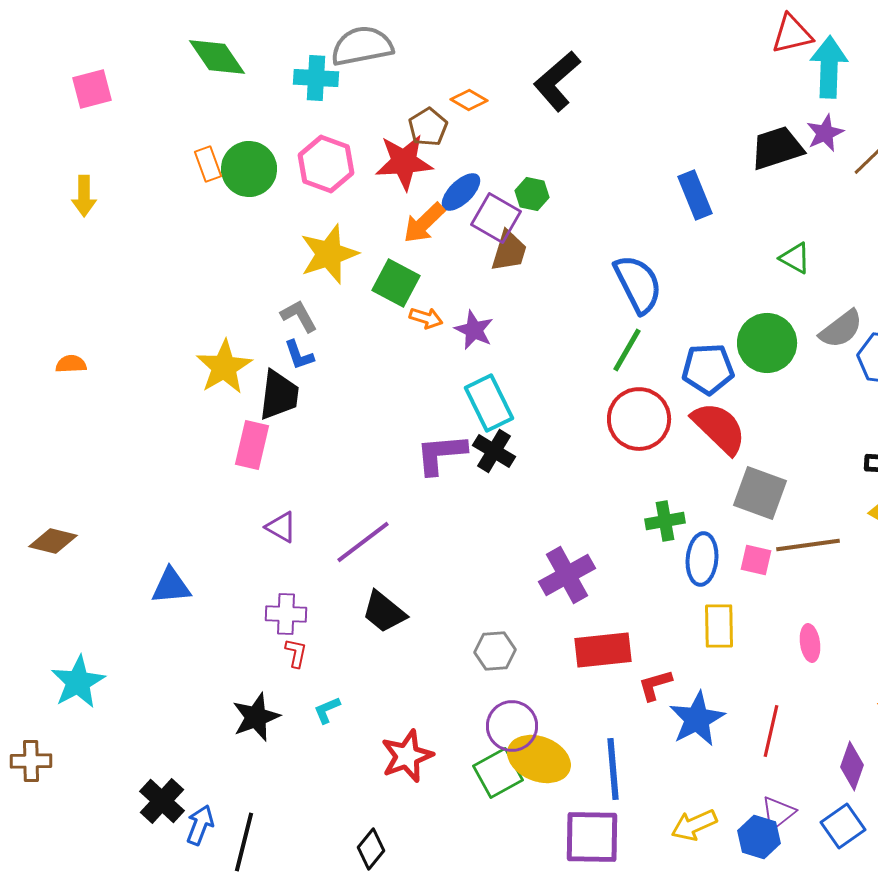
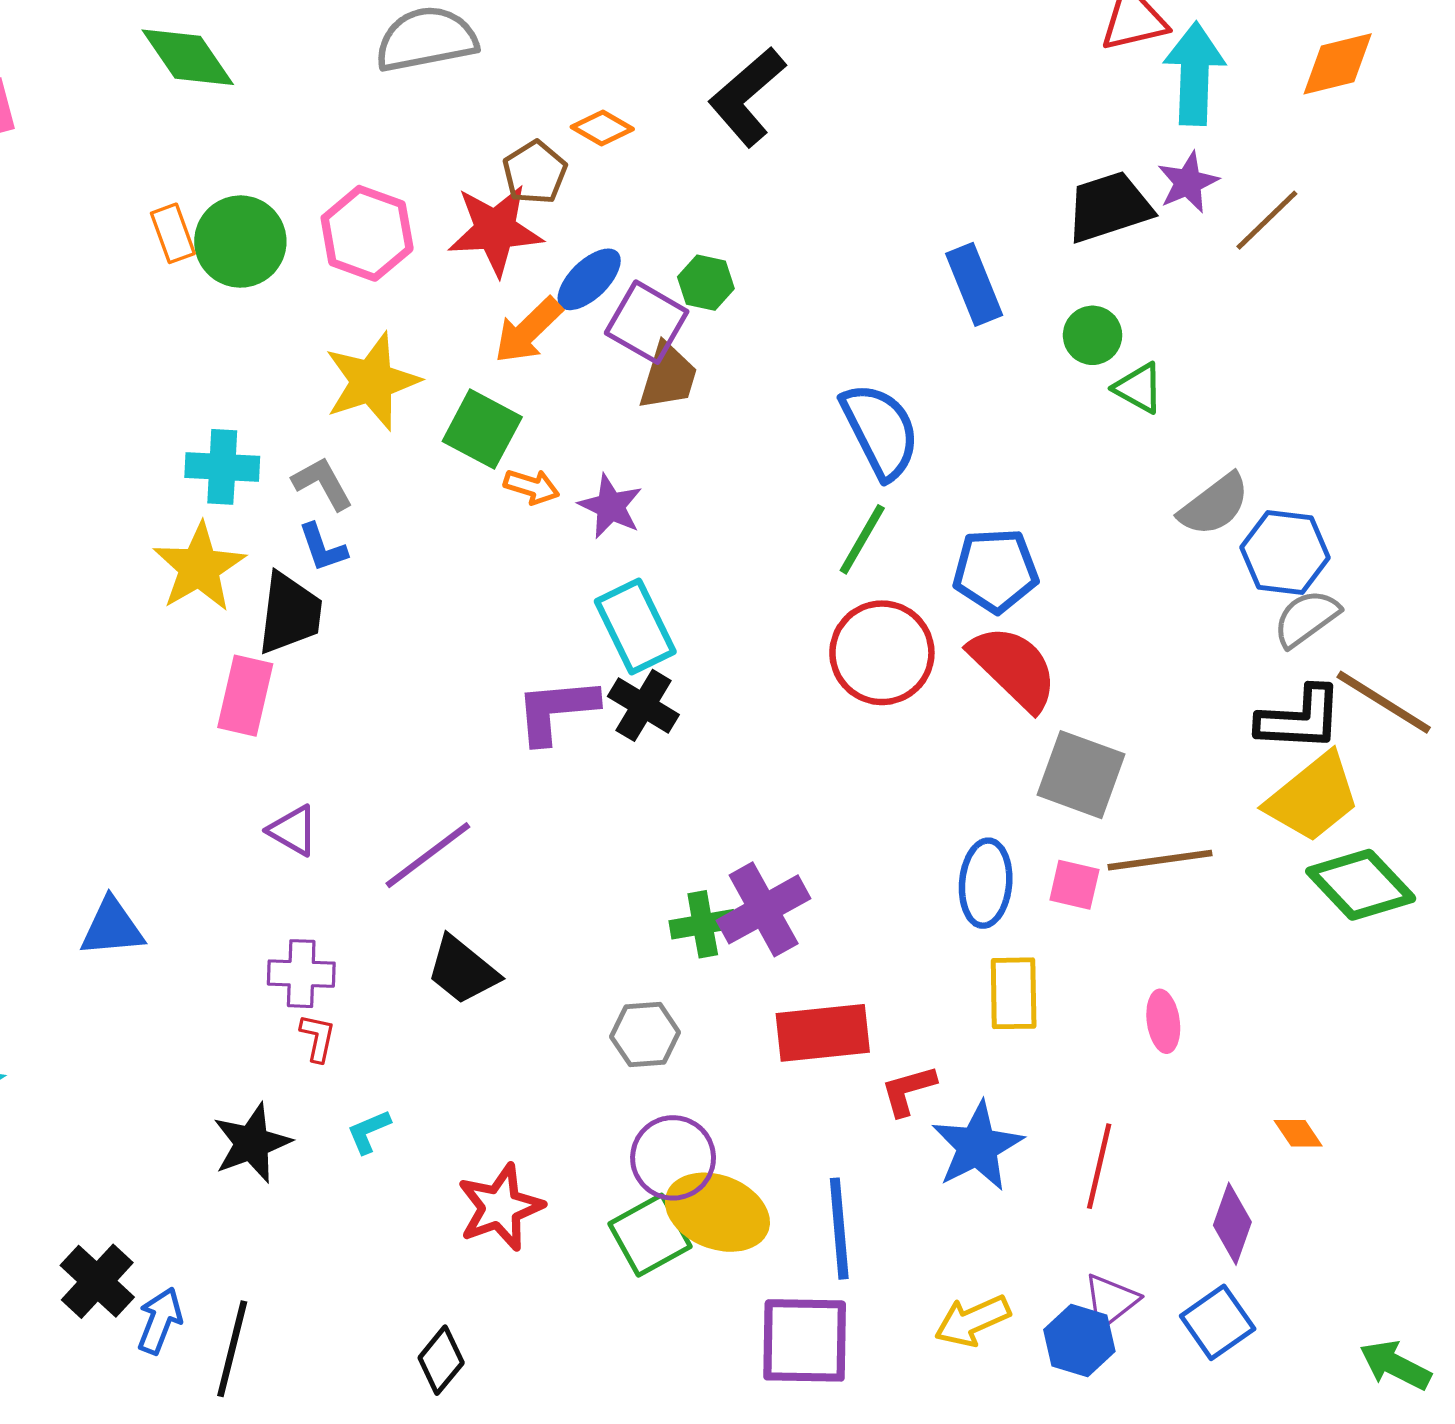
cyan cross: (316, 78) -> (222, 467), moved
green circle: (767, 343) -> (1093, 335), moved, size x0.6
green cross: (665, 521) -> (703, 924), moved

